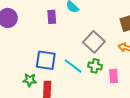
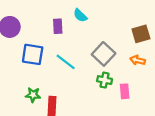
blue square: (46, 60) -> (33, 54), moved
cyan line: (73, 66) -> (66, 62), moved

